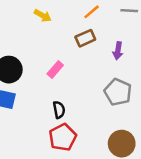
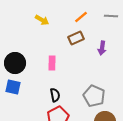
pink rectangle: (55, 70) -> (52, 63), turned -40
gray pentagon: (118, 92) -> (94, 96), moved

